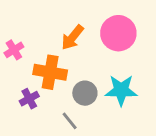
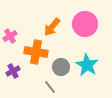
cyan star: (121, 90) -> (87, 65), turned 30
purple cross: (29, 99) -> (13, 71), moved

